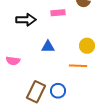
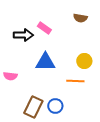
pink rectangle: (58, 13) -> (44, 28), moved, turned 40
blue triangle: (48, 47) -> (45, 62), size x1.5

